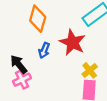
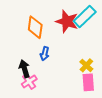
red star: (72, 42) -> (67, 21), moved
black arrow: (19, 64) -> (24, 69), turned 30

